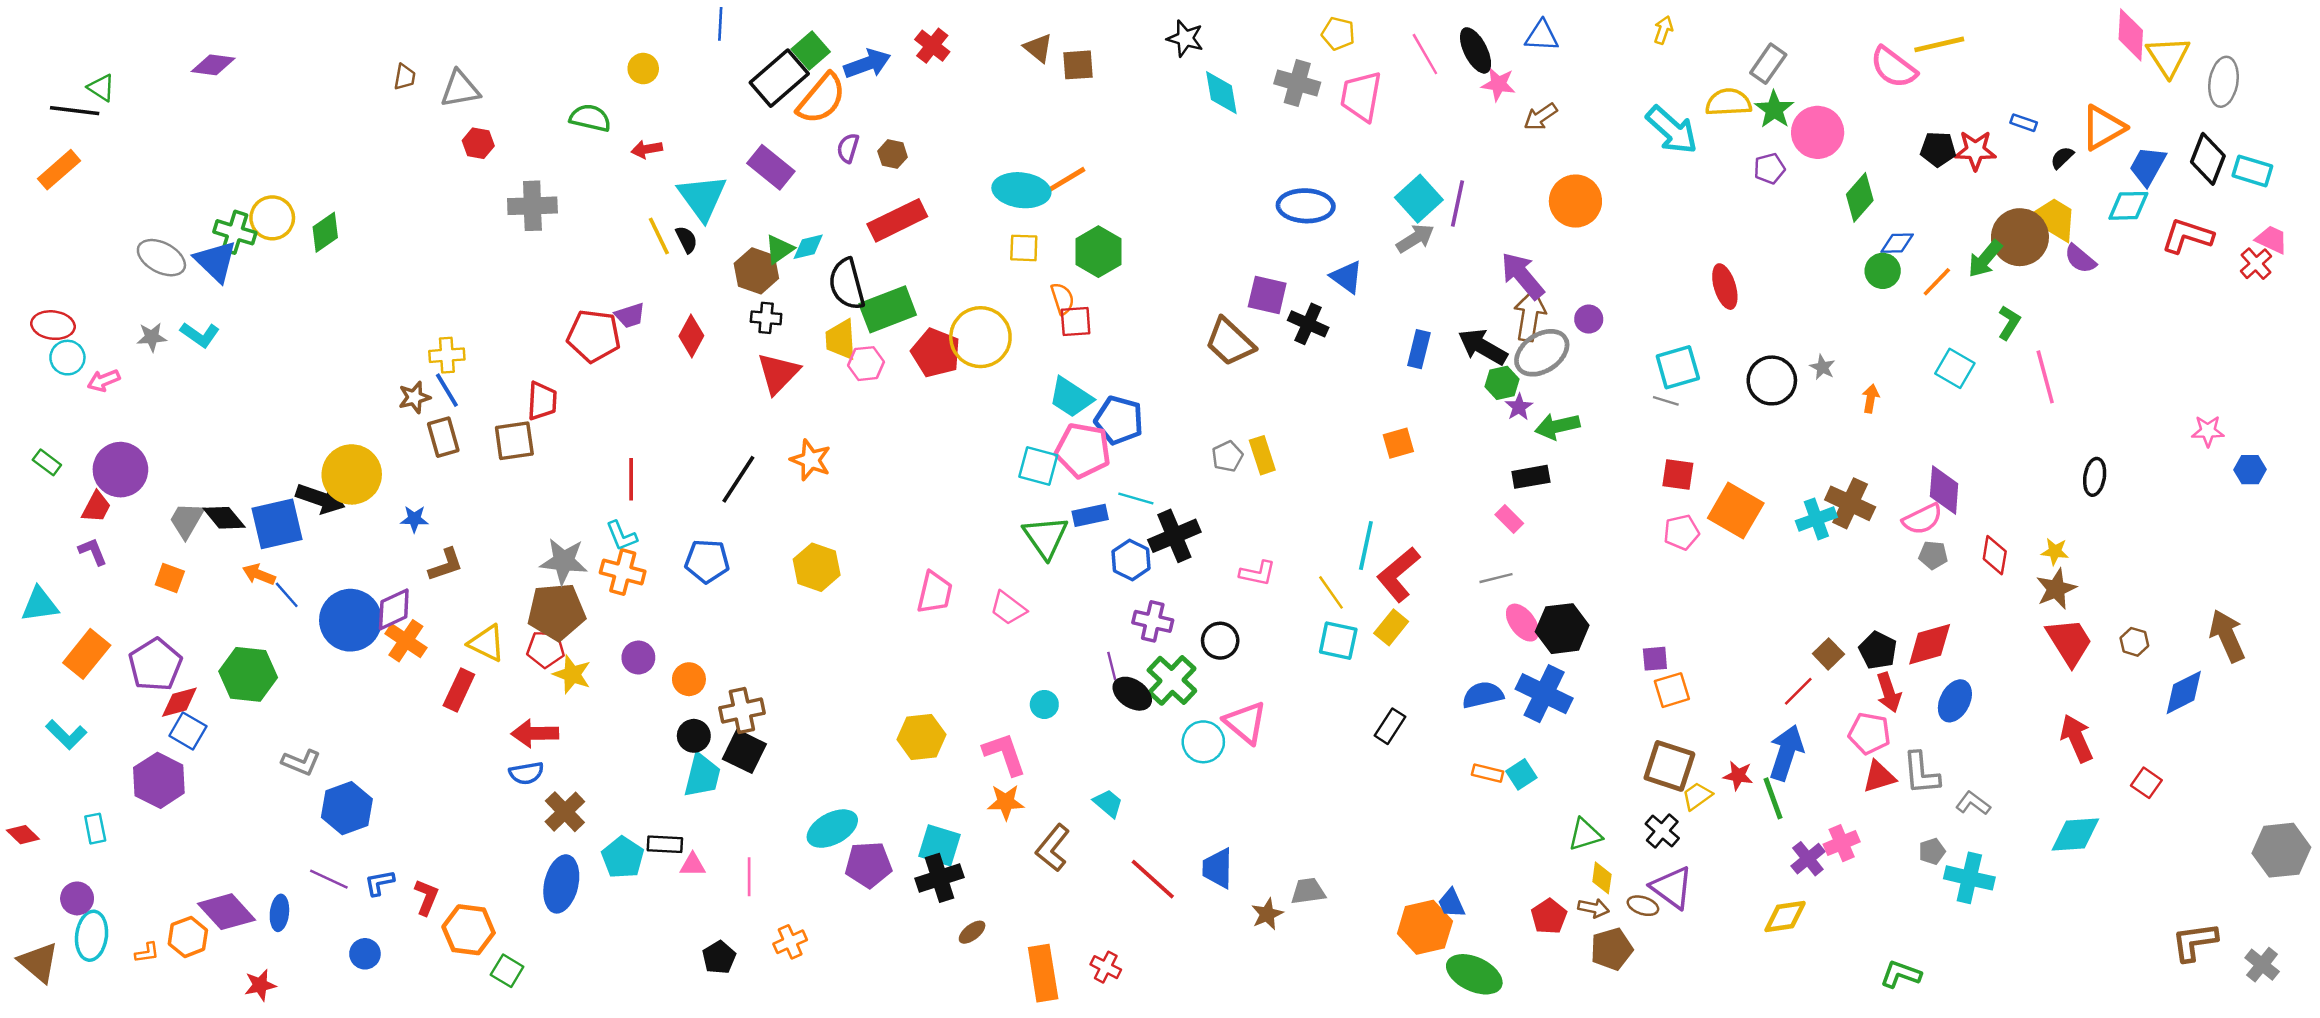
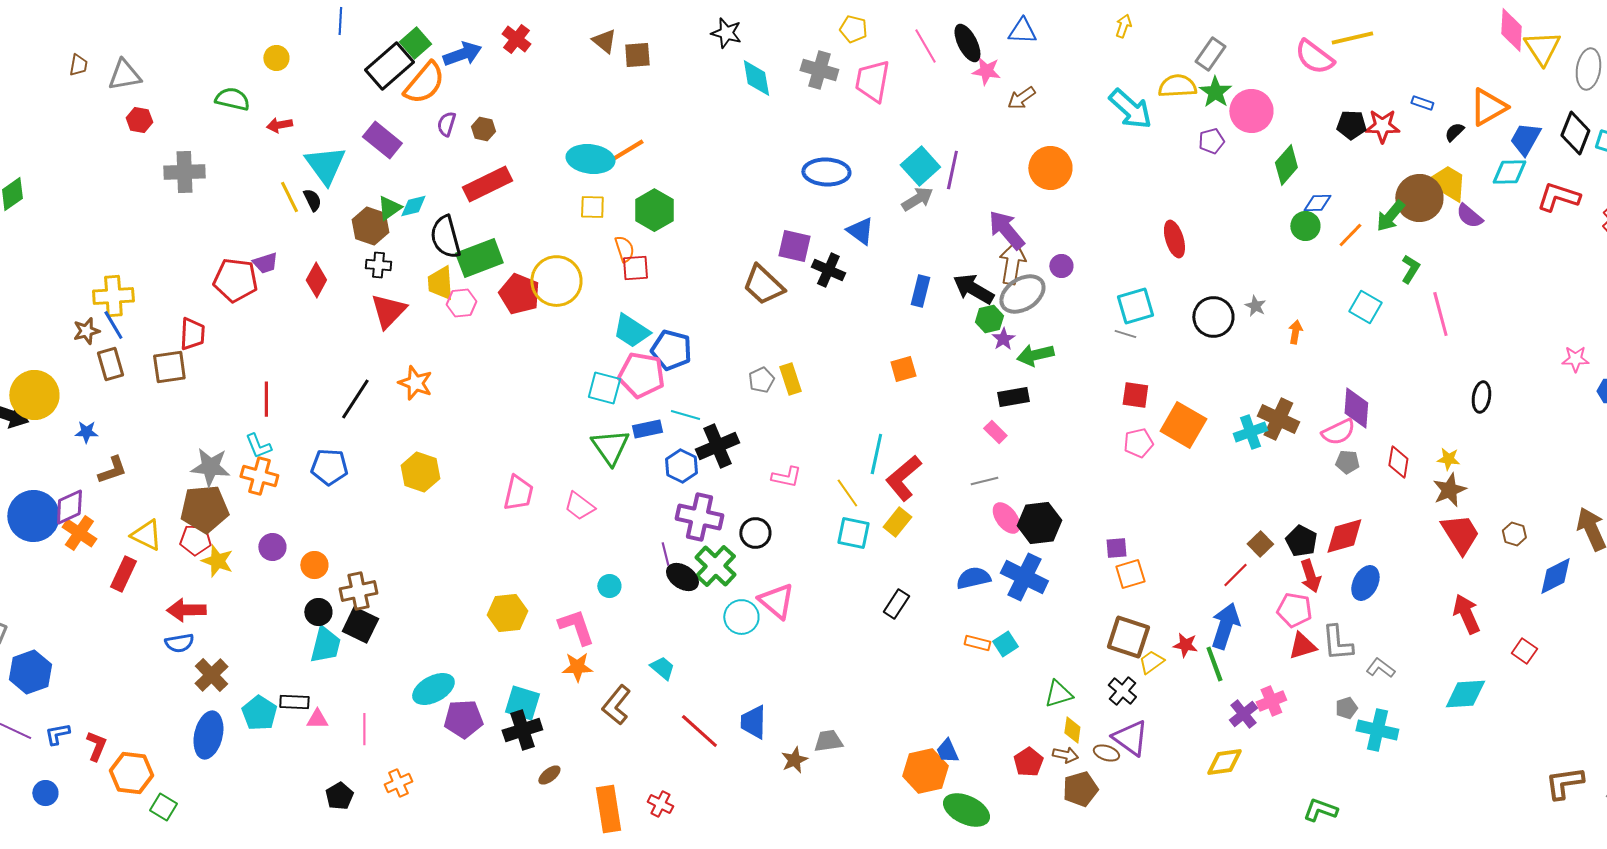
yellow cross: (447, 355) -> (113, 296), size x1.4
purple cross: (1153, 621) -> (699, 517), size x1.4

